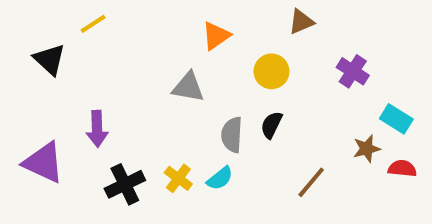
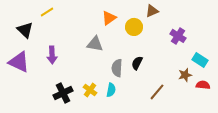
yellow circle: (271, 71) -> (134, 27), moved
purple arrow: (97, 129) -> (52, 55), moved
purple triangle: (44, 163) -> (19, 62), moved
cyan semicircle: (220, 178) -> (111, 90), turned -40

